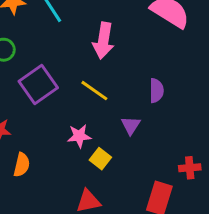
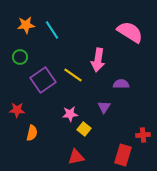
pink arrow: (103, 41) -> (98, 60), moved
yellow line: (94, 91) -> (73, 75), moved
purple semicircle: (156, 91) -> (121, 84), turned -91

